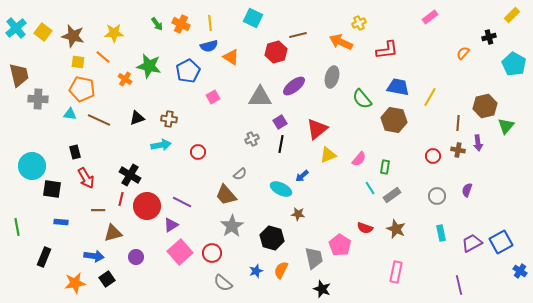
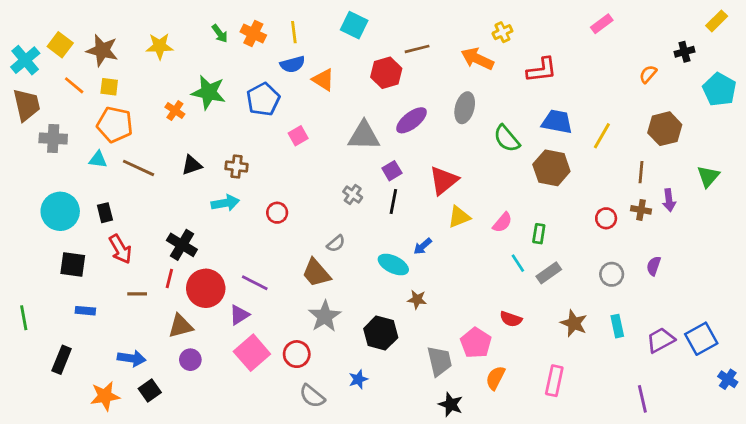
cyan cross: (16, 28) -> (25, 60), moved
orange line: (103, 57) -> (74, 85), moved
brown hexagon: (485, 106) -> (665, 129), moved
gray cross: (252, 139) -> (353, 195), turned -32
cyan circle: (32, 166) -> (60, 211), moved
brown star: (396, 229) -> (574, 323), moved
brown triangle: (113, 233) -> (181, 326), moved
orange semicircle: (281, 270) -> (495, 378), moved

